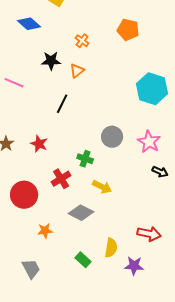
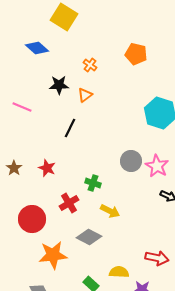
gray circle: (112, 137) -> (131, 161), moved
orange star: (45, 231) -> (53, 255), size x1.8
yellow semicircle: (111, 248) -> (119, 272), turned -96

